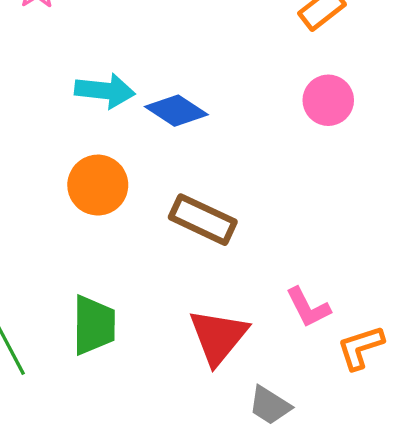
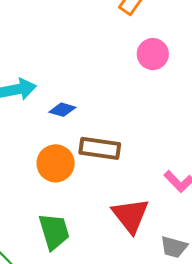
blue diamond: (176, 111) -> (62, 110), moved, size x0.7
orange circle: (98, 185) -> (56, 163), moved

